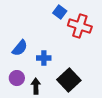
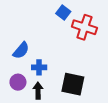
blue cross: (44, 58) -> (39, 67), moved
black square: (69, 80) -> (73, 84), turned -35

